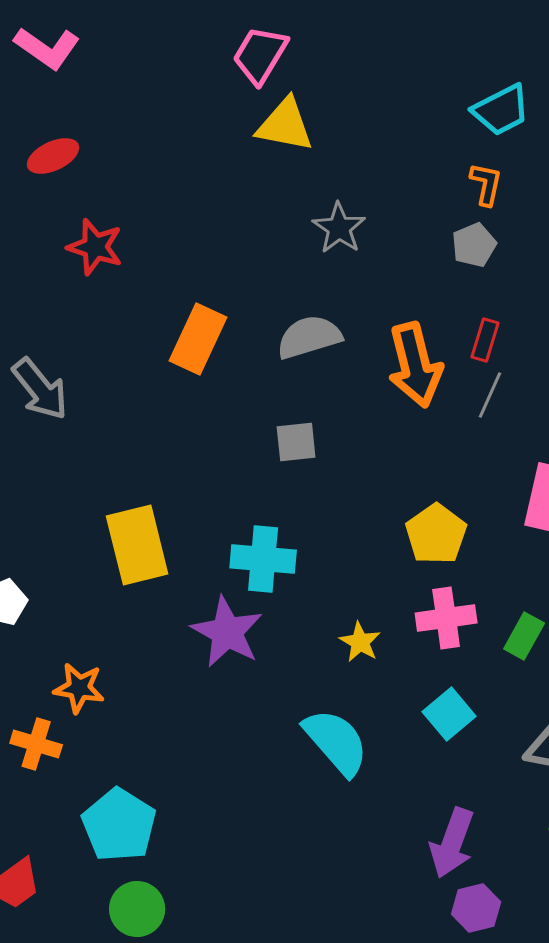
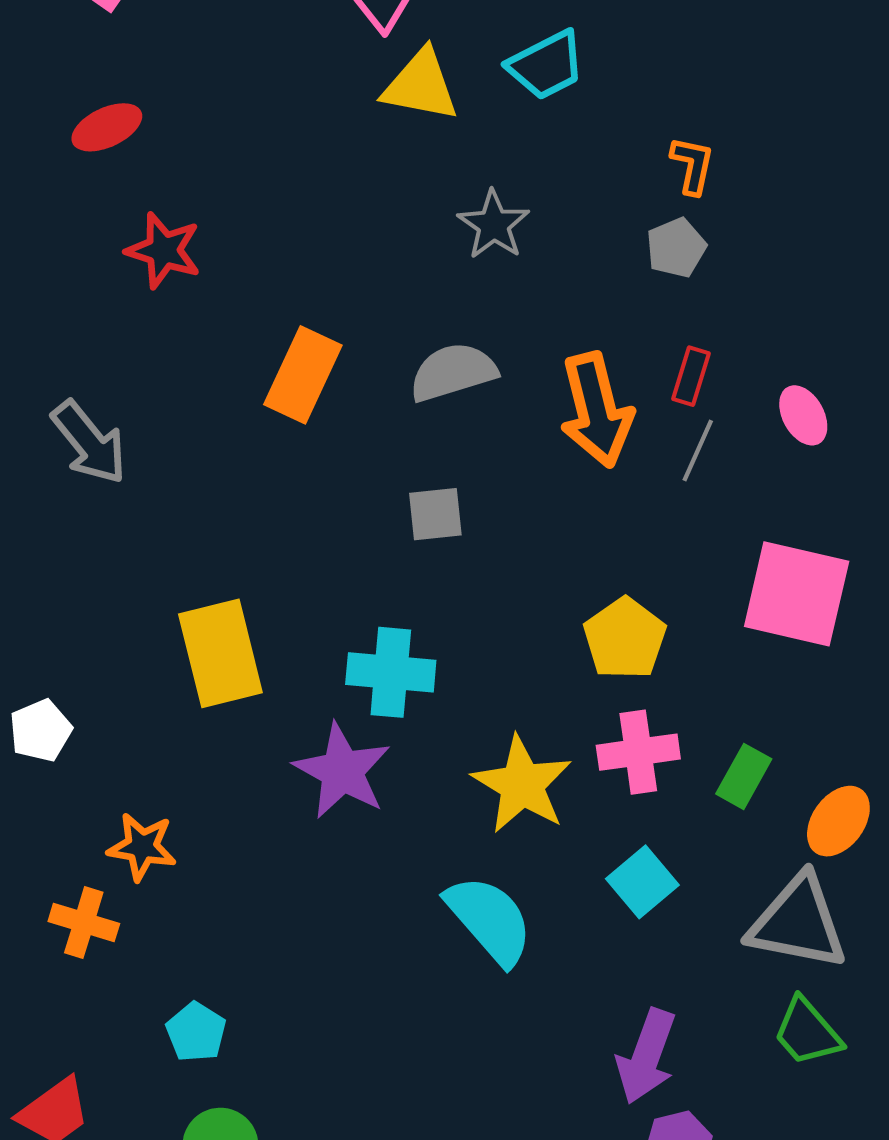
cyan trapezoid: (501, 110) -> (546, 65), moved
yellow star: (360, 642) -> (522, 785), size x1.8
cyan pentagon: (119, 825) -> (196, 1032), size x0.6

